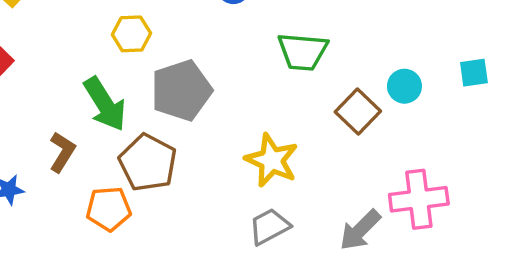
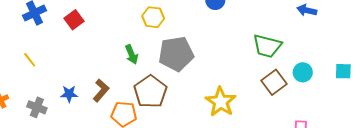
green trapezoid: (303, 52) -> (267, 46), moved
green arrow: (105, 104) -> (132, 54), size x0.6
brown L-shape: (62, 152) -> (101, 90), moved

